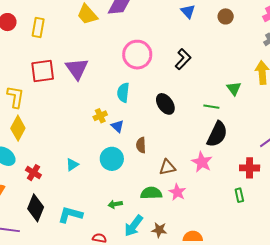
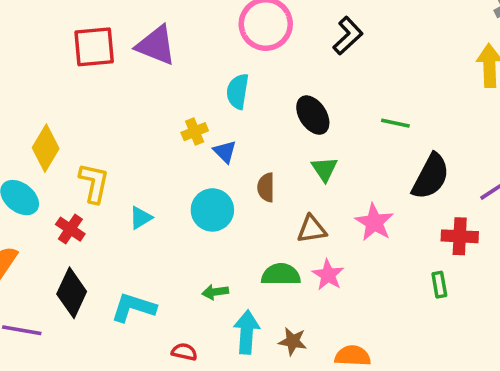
purple triangle: (77, 69) -> (156, 45), turned -35
green triangle: (234, 88) -> (324, 169), moved
yellow L-shape: (15, 97) -> (94, 183), moved
black semicircle: (217, 134) -> (431, 176), moved
cyan arrow: (134, 226) -> (247, 332), turned 145

